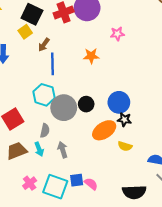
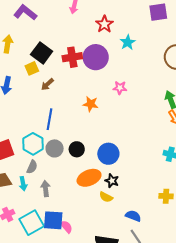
blue line: (52, 64) -> (49, 119), moved
cyan hexagon: (44, 95) -> (33, 144), moved
gray circle: (64, 108) -> (55, 148), size x0.7
black star: (124, 120) -> (112, 181), moved
blue square: (77, 180) -> (53, 220), size x1.5
cyan square: (55, 187) -> (32, 223), turned 30

